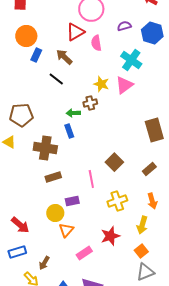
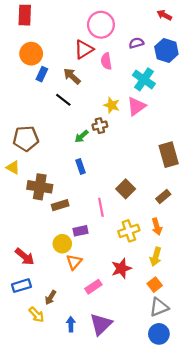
green arrow: (73, 113) -> (82, 136), turned -40
blue rectangle: (69, 131) -> (81, 166), moved
brown cross: (45, 148) -> (40, 187), moved
orange arrow: (152, 201) -> (157, 227), moved

